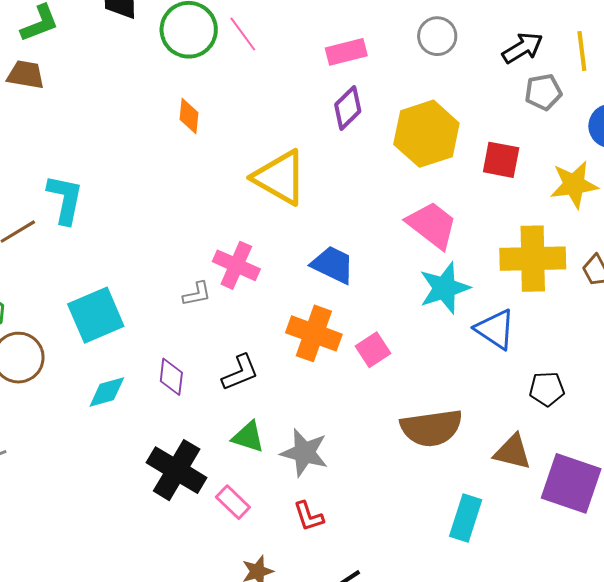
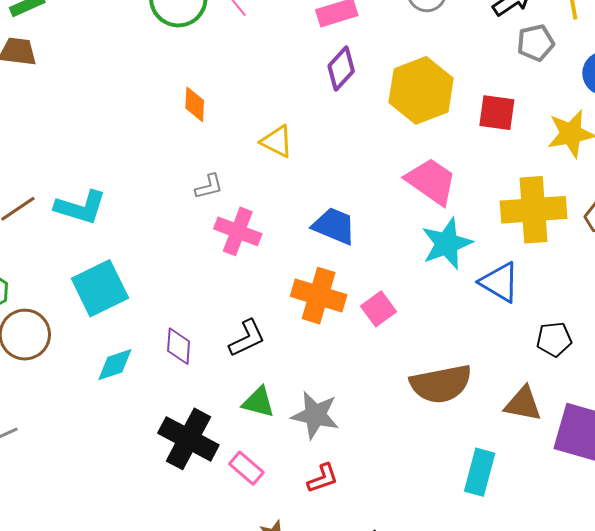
orange diamond: (189, 116) -> (195, 104), moved
yellow triangle: (280, 177) -> (277, 141), size x0.6
cyan L-shape: (65, 199) -> (81, 207), moved, turned 98
gray L-shape: (197, 294) -> (209, 187), moved
red L-shape: (309, 516) -> (323, 478), turned -88

